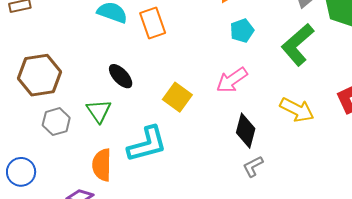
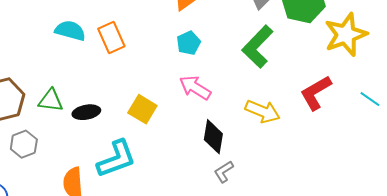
cyan pentagon: (242, 31) -> (189, 43), moved
black ellipse: (121, 76) -> (86, 112), moved, turned -52
pink arrow: (232, 80) -> (195, 88), turned 72
green triangle: (99, 111) -> (51, 101), moved, turned -44

